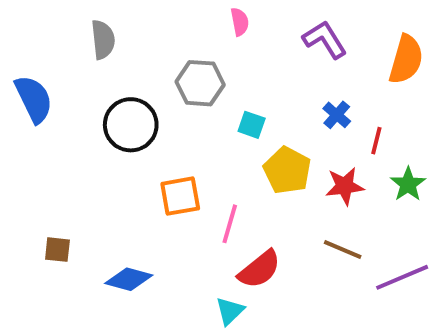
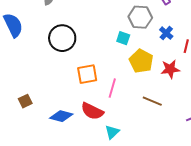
gray hexagon: (200, 83) -> (140, 17), moved
brown square: (57, 250) -> (25, 101), turned -32
brown line: (343, 250) -> (152, 101), moved
red semicircle: (259, 269) -> (92, 111), moved, turned 65

